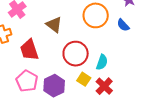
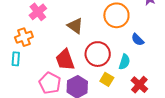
blue semicircle: (123, 25) -> (138, 40), moved
red trapezoid: (29, 50) -> (65, 60), moved
red cross: (104, 86) -> (139, 85), moved

